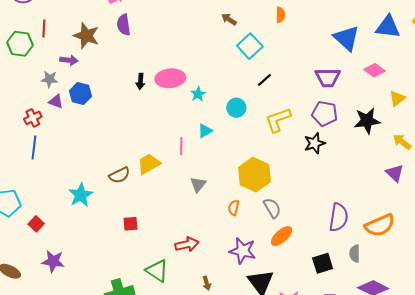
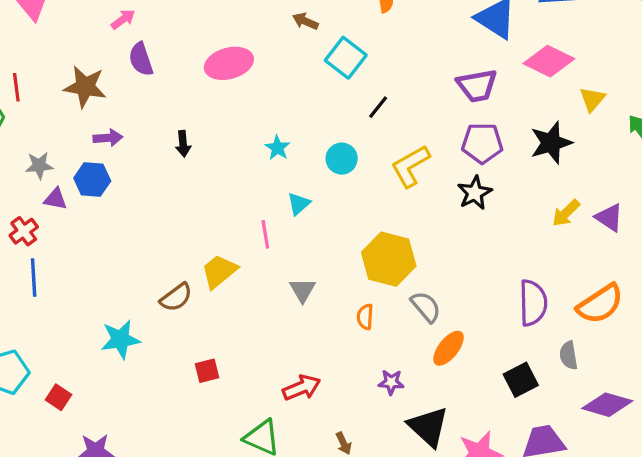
purple arrow: (69, 60) -> (108, 138), moved
pink diamond: (375, 70) -> (549, 61), size x1.4
pink ellipse: (170, 78) -> (229, 63), moved
yellow arrow: (402, 142) -> (566, 213), moved, turned -72
cyan star: (81, 195) -> (120, 339), turned 30
purple star: (243, 251) -> (391, 382), size x0.6

